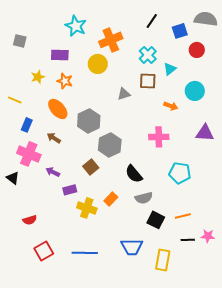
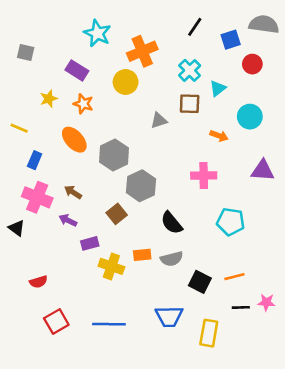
purple rectangle: (60, 55) -> (77, 70), turned 30
brown arrow: (54, 138) -> (73, 192), moved
gray semicircle: (144, 198) -> (172, 259), moved
orange rectangle: (111, 199) -> (142, 255), turned 40

